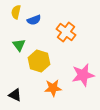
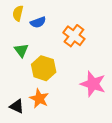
pink star: (83, 75) -> (93, 84), turned 30
orange star: (53, 88) -> (39, 98), moved, turned 30

